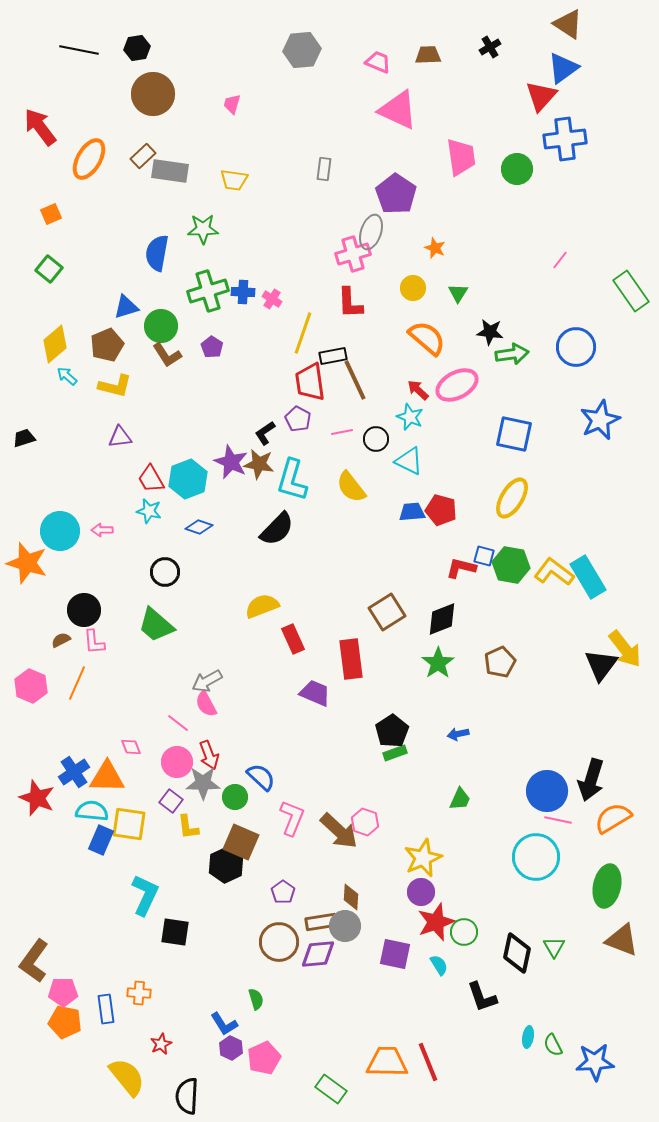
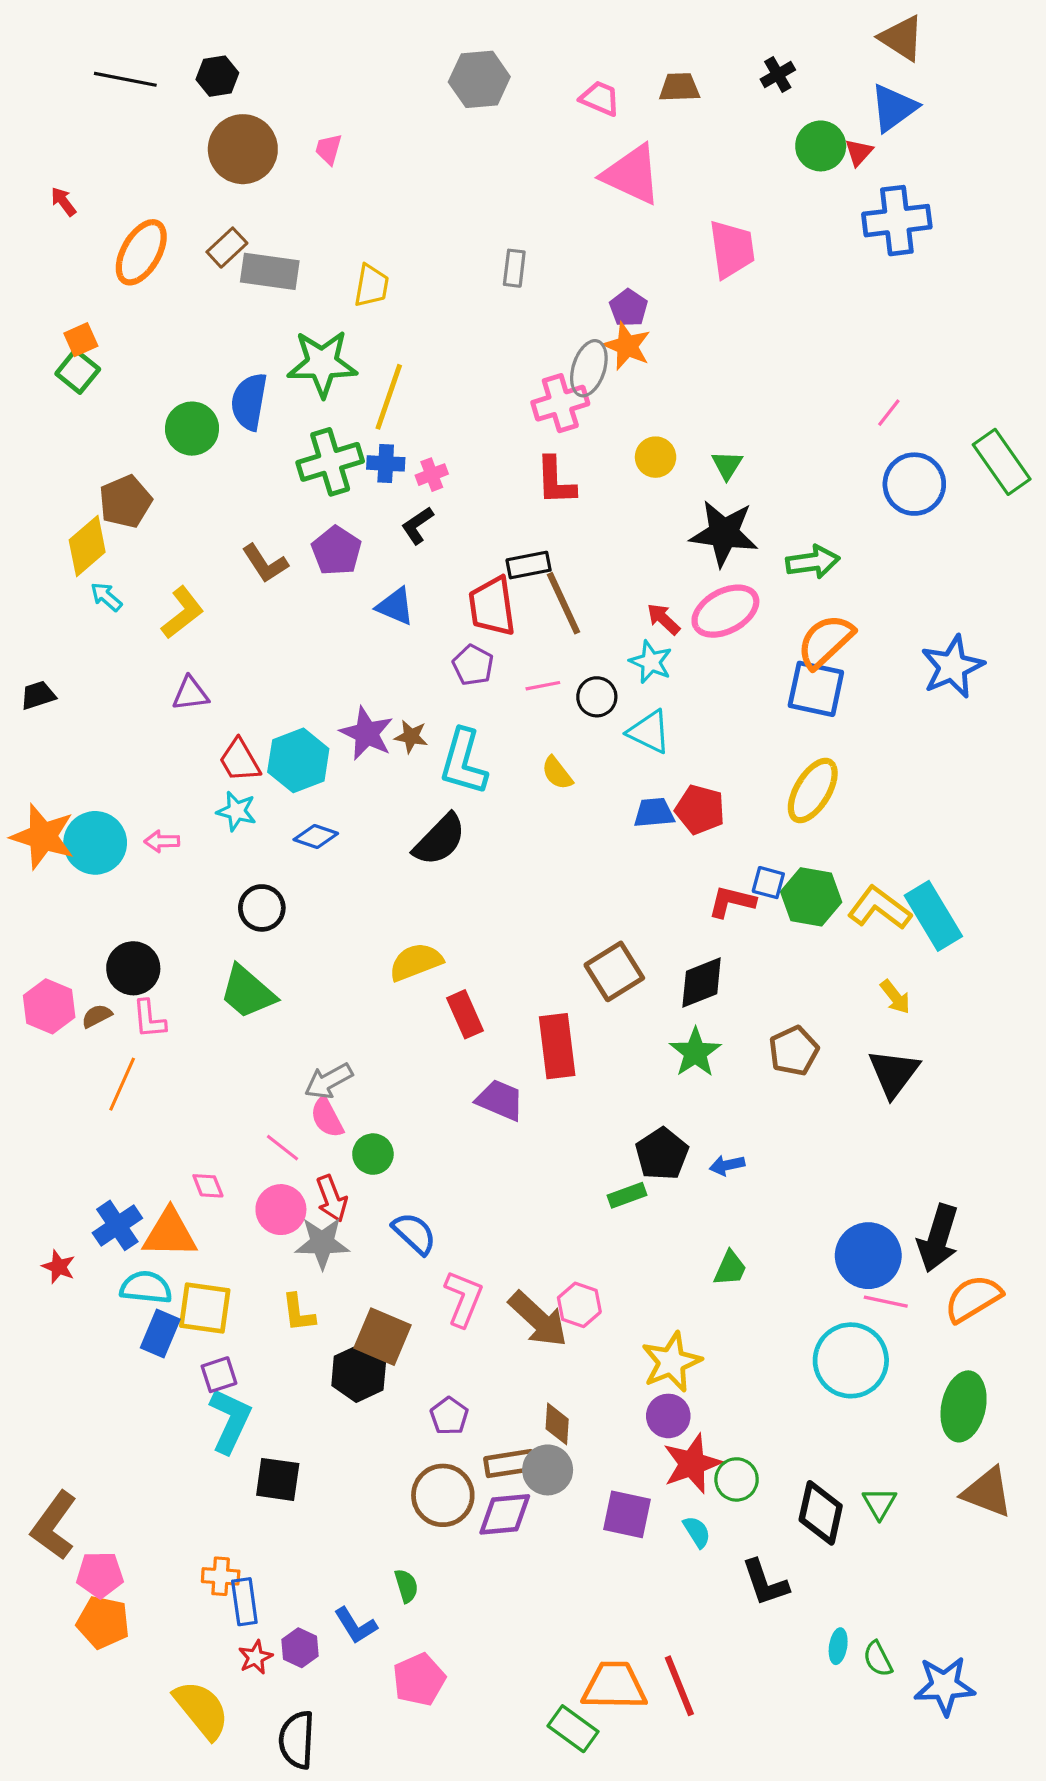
red triangle: (541, 96) -> (859, 152), size x0.6
pink trapezoid: (232, 104) -> (329, 149), moved
red arrow: (40, 127) -> (63, 202), size x0.5
green circle: (517, 169) -> (821, 146), moved
yellow trapezoid: (234, 180) -> (371, 286), turned -88
purple pentagon: (396, 194) -> (629, 308), size x0.6
green star: (203, 229) -> (322, 363), size x1.4
orange star: (435, 248) -> (627, 346), moved, size x1.4
green square: (49, 269) -> (78, 371), moved
pink cross: (272, 299) -> (432, 475), turned 36
blue triangle: (126, 307) -> (395, 606), moved, turned 40
green circle: (161, 326) -> (192, 429), moved
black star: (490, 332) -> (724, 533), moved, size x1.6
yellow line: (303, 333) -> (389, 397), moved
orange semicircle: (427, 338) -> (825, 641), moved, turned -84
brown pentagon: (107, 345) -> (125, 502), moved
purple pentagon: (212, 347) -> (336, 551), size x1.4
blue circle: (576, 347) -> (914, 484), moved
yellow L-shape: (115, 386) -> (182, 613), turned -52
black L-shape: (265, 433) -> (417, 525), moved
brown star: (259, 464) -> (411, 737), size x0.7
yellow semicircle: (351, 487) -> (557, 773), size x0.7
orange star: (27, 563) -> (43, 837), moved
yellow arrow: (625, 649) -> (895, 997), moved, size x0.6
black triangle: (601, 665) -> (894, 1073), moved
pink hexagon: (31, 686) -> (49, 1006), moved
black pentagon: (392, 731) -> (662, 1154), moved
green circle: (235, 797) -> (373, 1154), moved
red star: (37, 798) -> (59, 1267), size x0.6
purple square: (171, 801) -> (219, 1375), moved, turned 35
blue rectangle: (106, 1009) -> (244, 1602), moved
purple hexagon: (231, 1048) -> (300, 1648), moved
green rectangle: (331, 1089) -> (573, 1729), moved

